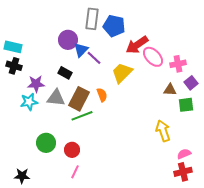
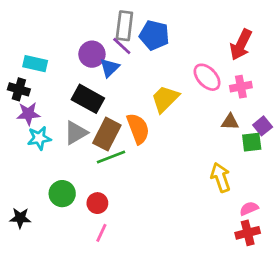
red arrow: (137, 45) -> (241, 45), moved, turned -30
cyan rectangle: (13, 47) -> (35, 64), moved
purple line: (94, 58) -> (122, 46), moved
black rectangle: (65, 73) -> (88, 99), size x1.6
purple square: (191, 83) -> (263, 126), moved
purple star: (36, 84) -> (28, 114), moved
orange semicircle: (102, 95) -> (138, 129), size x1.6
gray triangle: (56, 98) -> (76, 133), turned -36
black star: (22, 176) -> (20, 218), moved

